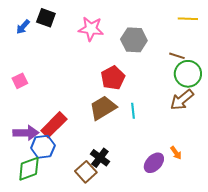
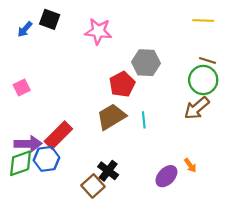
gray hexagon: (134, 40) -> (146, 63), moved
brown line: (177, 56) -> (208, 61), moved
green diamond: (29, 169) -> (21, 163), moved

